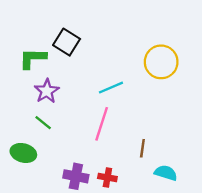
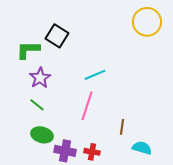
yellow circle: (161, 62) -> (147, 22), moved
green ellipse: (23, 153) -> (42, 135), moved

